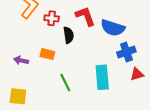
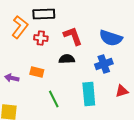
blue semicircle: (113, 28) -> (111, 38), moved
black semicircle: (68, 35) -> (67, 59), moved, turned -84
blue cross: (126, 52) -> (104, 64), moved

